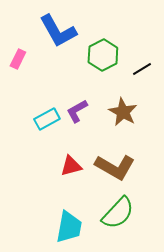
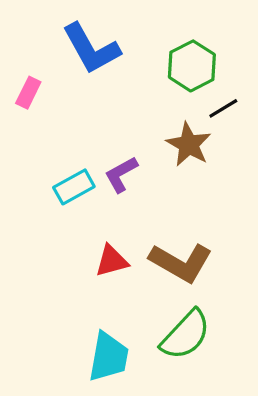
green hexagon: (103, 55) -> (192, 66), moved
brown star: (123, 112) -> (189, 145), moved

